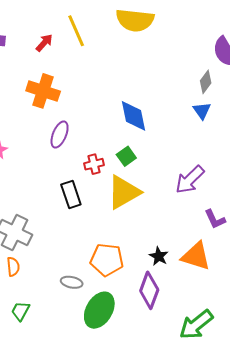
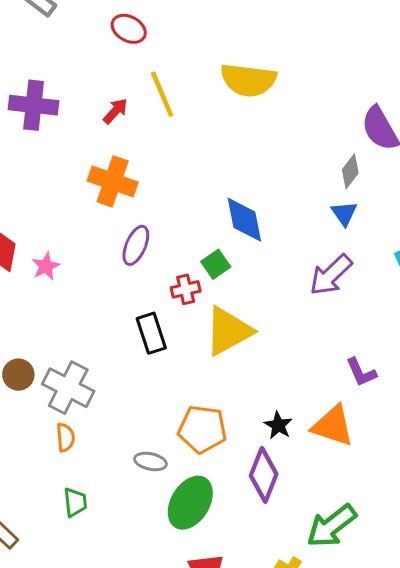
green square: (126, 156) -> (216, 264), moved
purple arrow: (190, 180) -> (331, 275), moved
green trapezoid: (21, 311) -> (75, 502), turned 145

